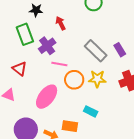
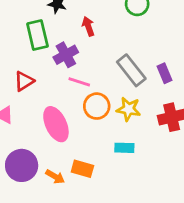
red triangle: (20, 69) -> (24, 81), turned 42
pink ellipse: (47, 97) -> (56, 124), turned -70
cyan rectangle: (91, 111) -> (124, 148), moved, turned -32

